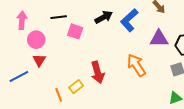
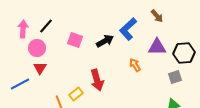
black line: (59, 17) -> (46, 26), moved, turned -42
black arrow: (104, 17) -> (105, 41), moved
orange arrow: (136, 65) -> (135, 65), moved, size x0.6

